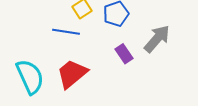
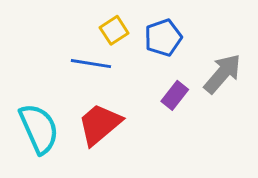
purple rectangle: (124, 54) -> (175, 95), turned 72

